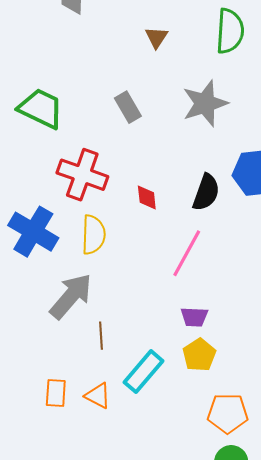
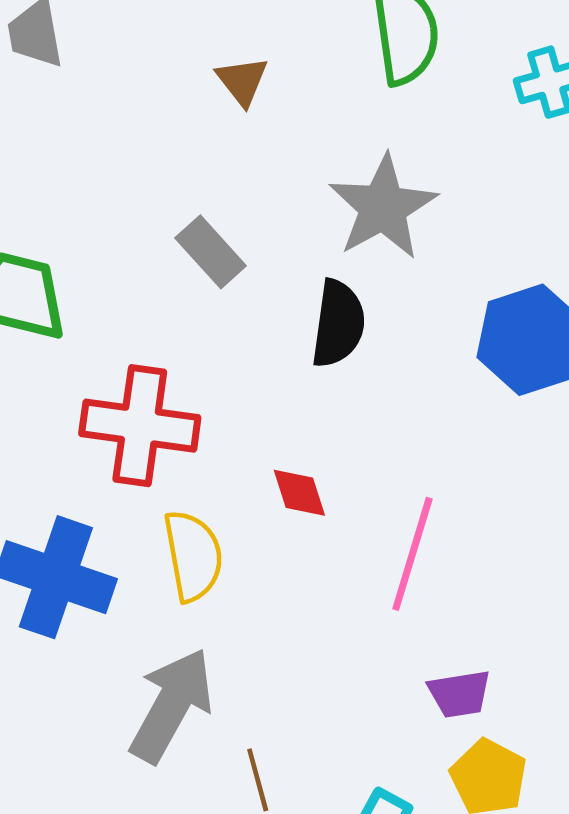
black semicircle: (206, 192) -> (338, 324), moved
red diamond: (147, 197) -> (299, 493), moved

